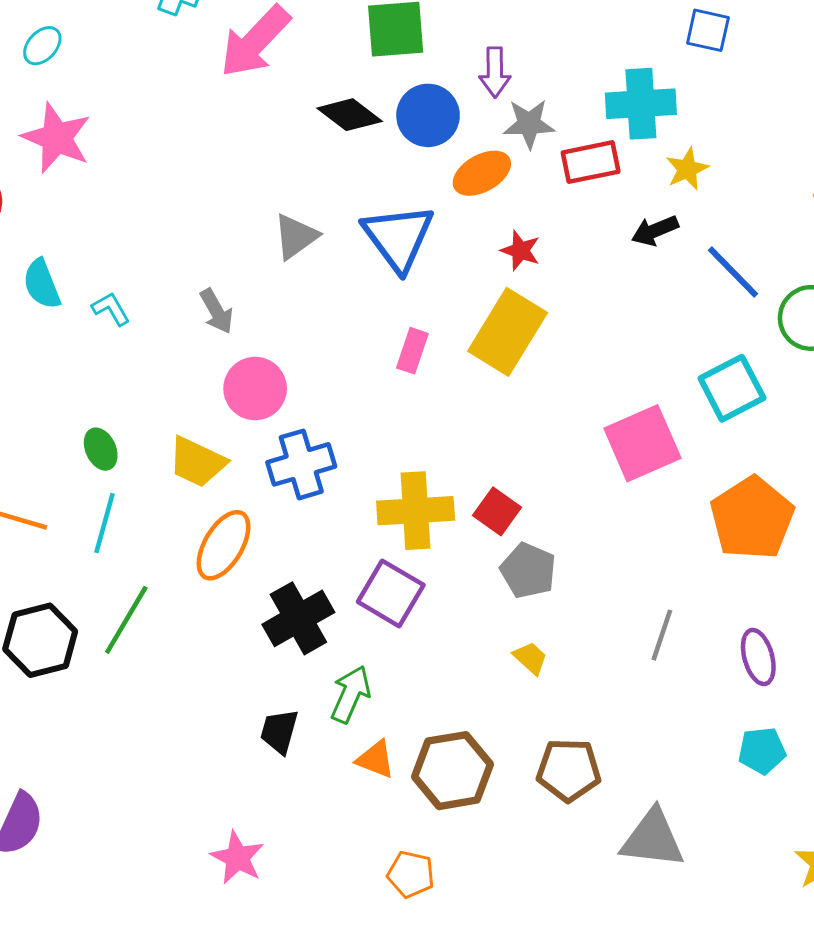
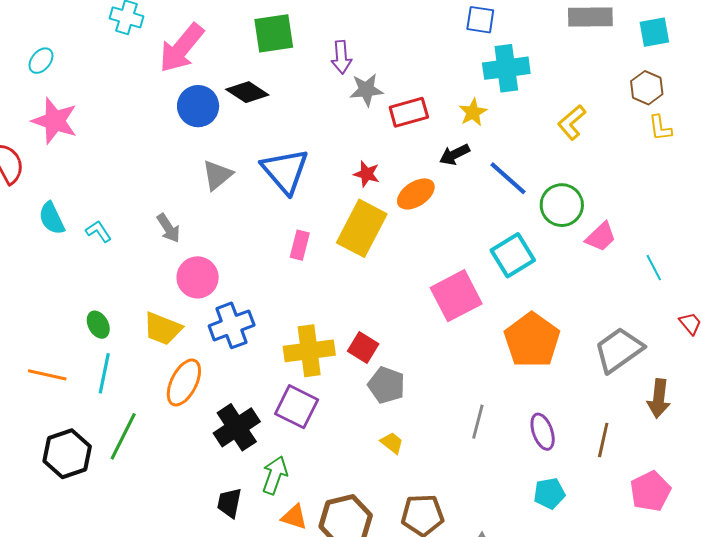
cyan cross: (641, 104) -> (506, 68), moved
blue circle: (428, 115) -> (198, 106), moved
orange ellipse: (482, 173) -> (416, 194), moved

